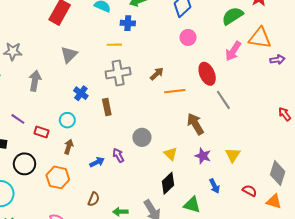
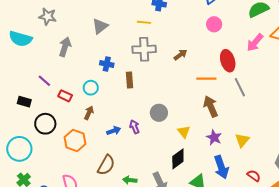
orange line: (175, 91) -> (206, 79), moved
blue cross: (81, 93) -> (107, 64), turned -32
blue arrow: (214, 186) -> (221, 167), size x1.6
brown semicircle: (94, 199) -> (106, 165), size x1.5

